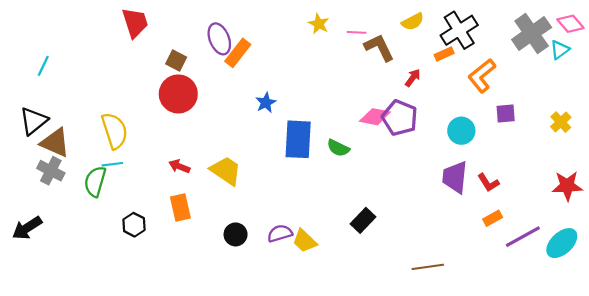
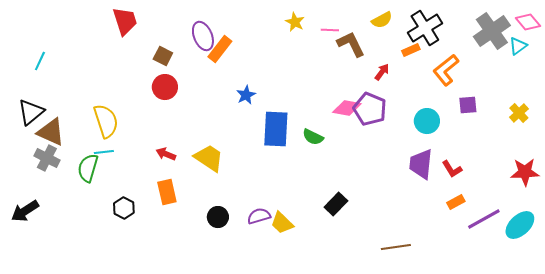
red circle: (178, 94) -> (165, 87), size x0.7

